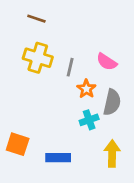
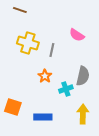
brown line: (36, 19) -> (20, 10), moved
pink semicircle: (107, 62) -> (77, 35), moved
orange star: (86, 89) -> (45, 76), moved

